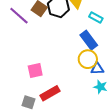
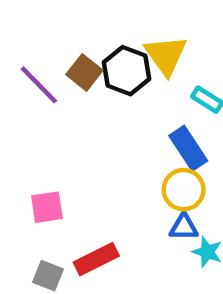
blue triangle: (97, 69) -> (184, 227), moved
pink square: (35, 71) -> (47, 207), moved

